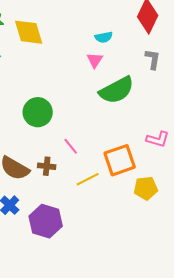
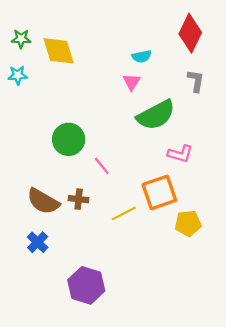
pink L-shape: (158, 139) -> (180, 154), moved
pink line: (71, 146) -> (102, 166), moved
purple hexagon: (46, 221) -> (86, 285), moved

